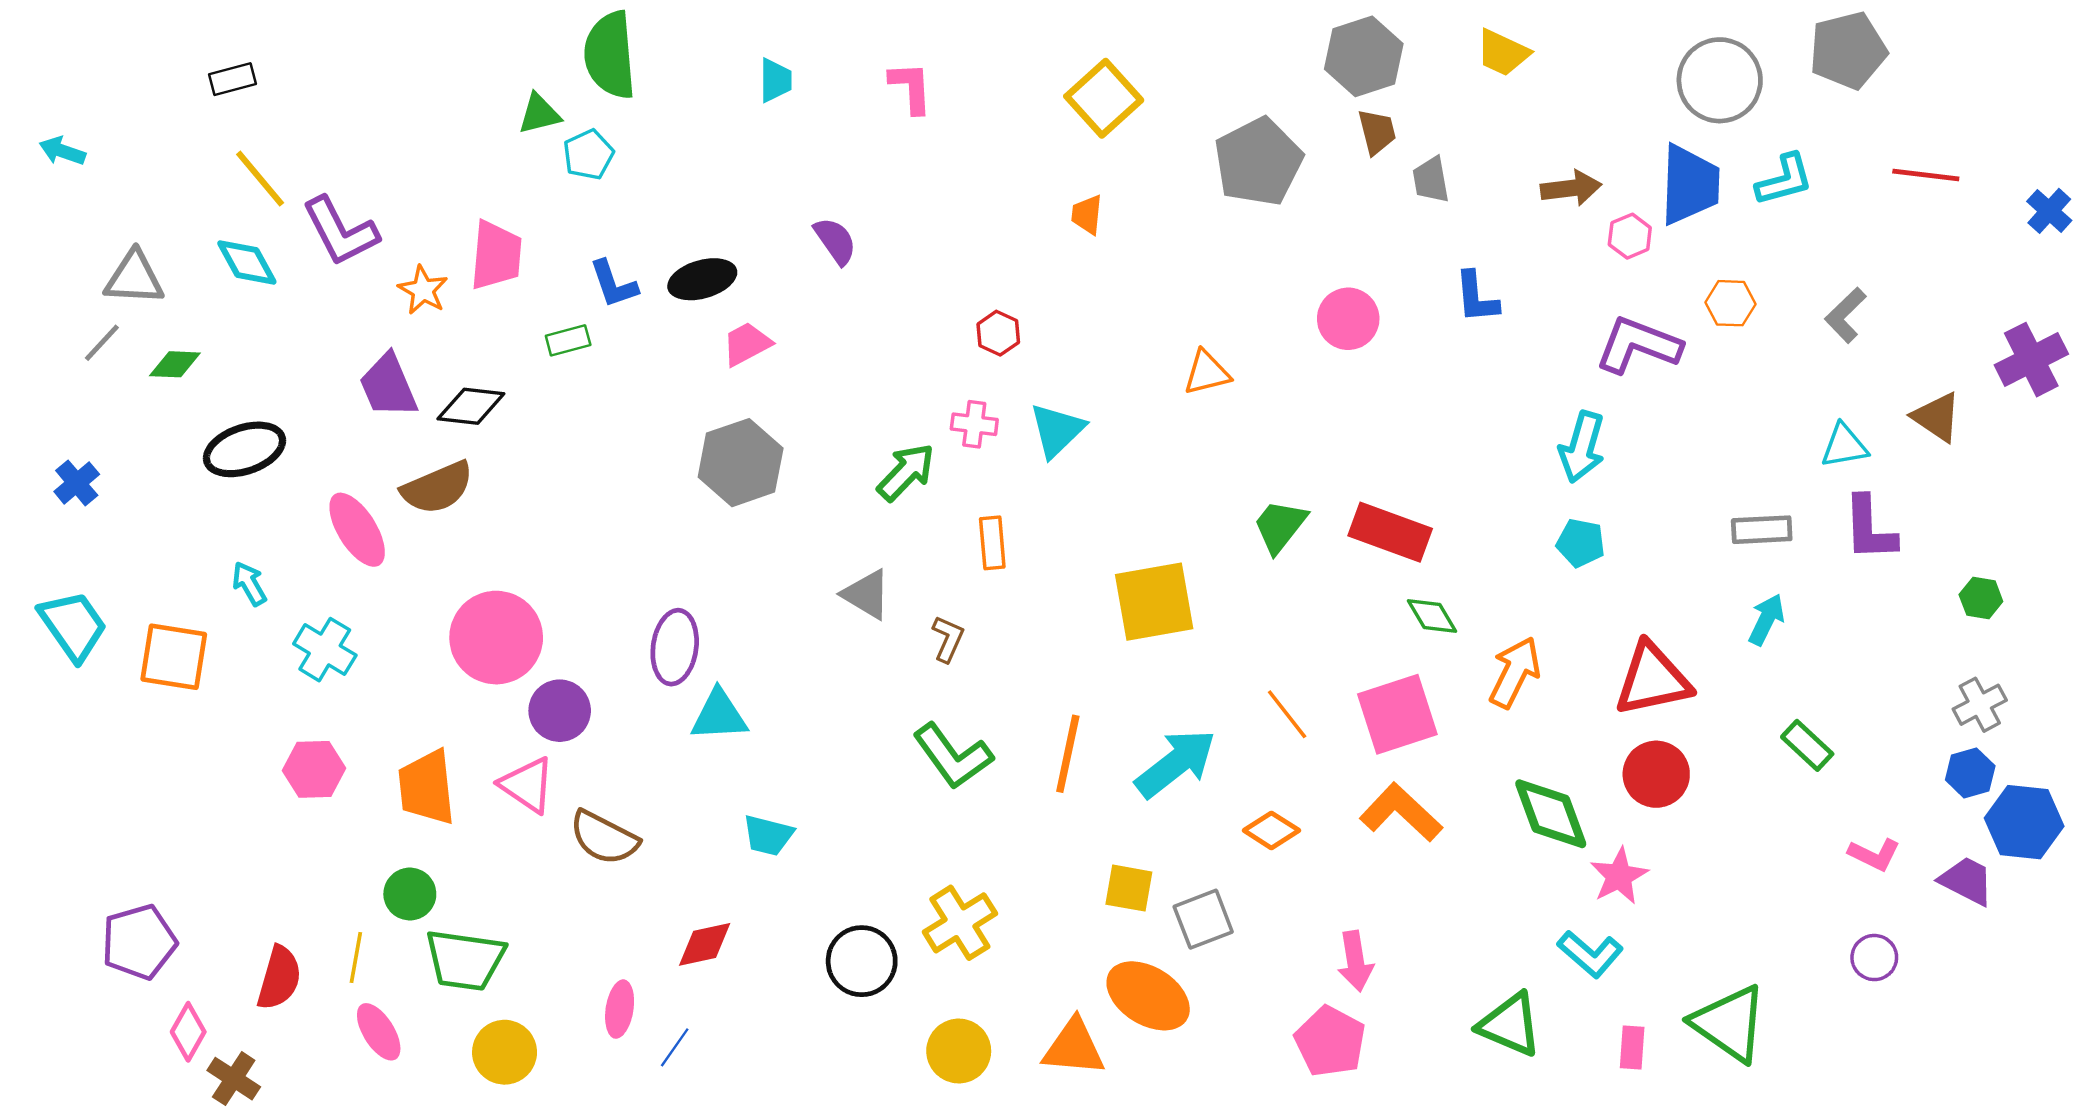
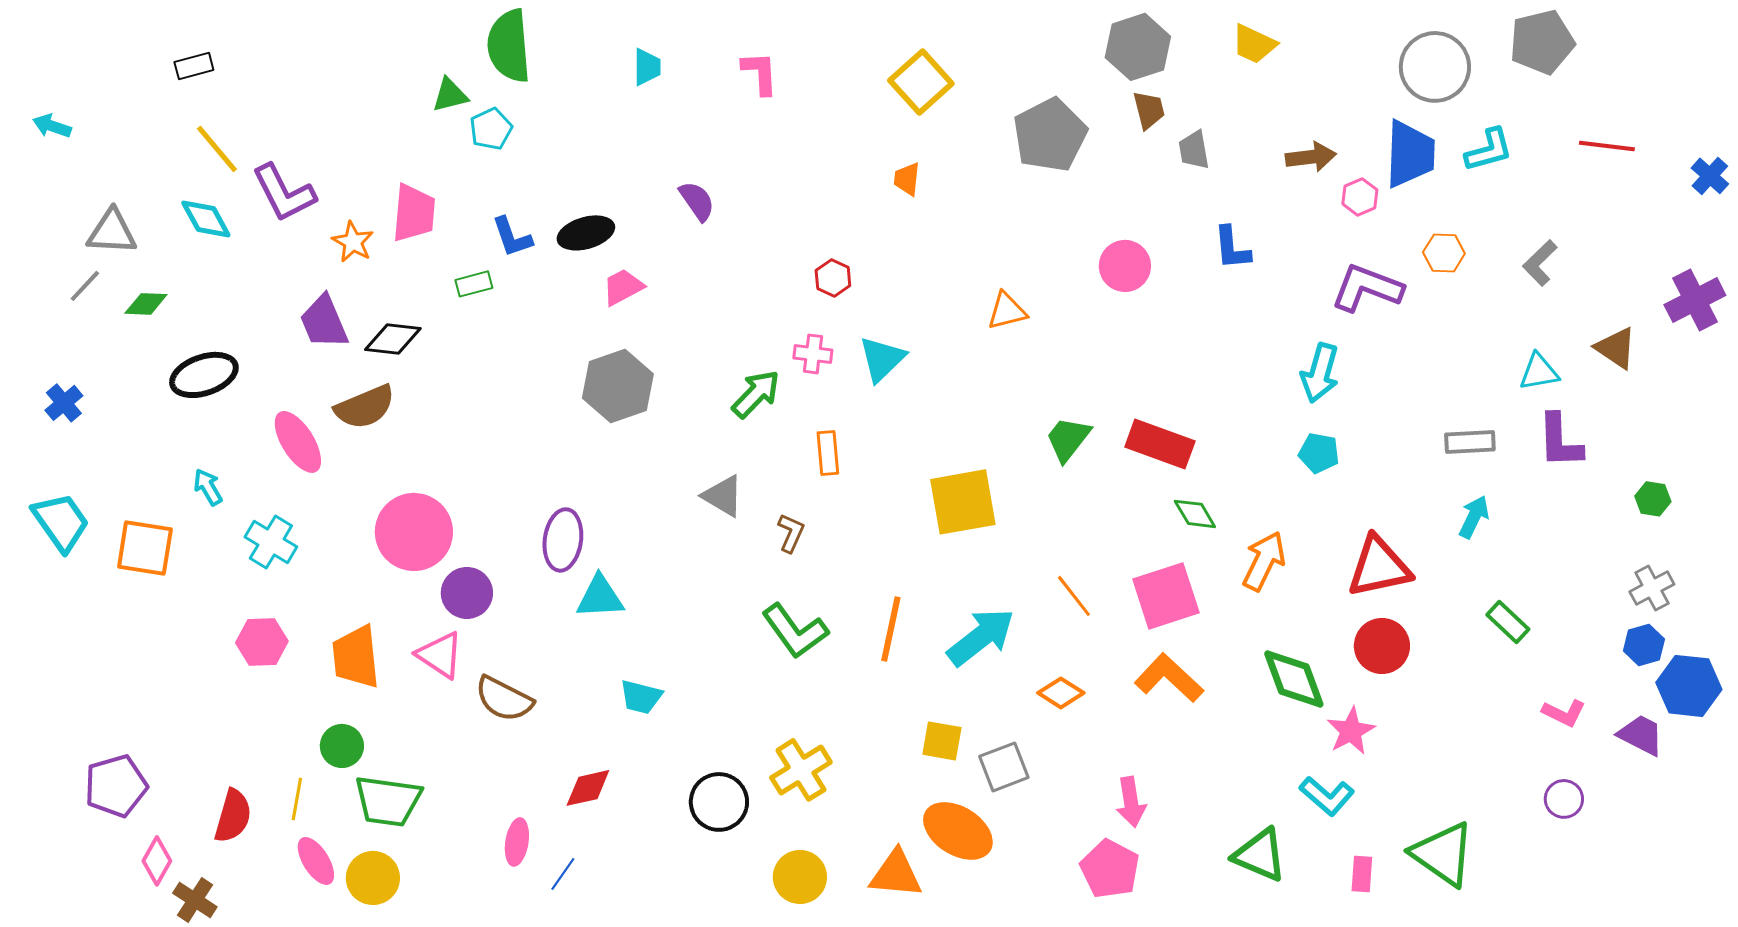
yellow circle: (505, 1052) -> (373, 878), moved

